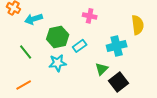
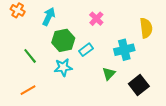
pink cross: (90, 16) -> (96, 19), turned 32
cyan arrow: (34, 19) -> (49, 17), moved, turned 132
black square: (119, 82) -> (139, 85), moved

